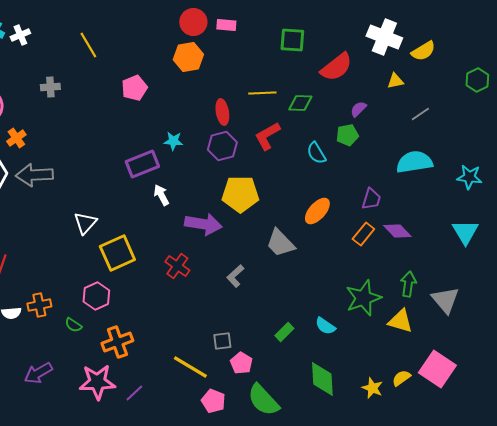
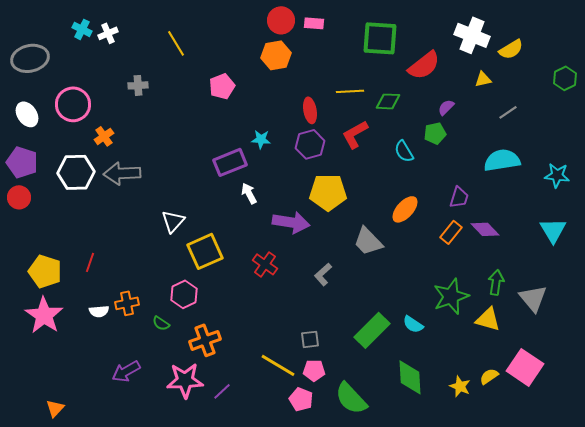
green square: (292, 40) -> (380, 38), size x1.4
green rectangle: (284, 332) -> (372, 330), size x1.8
pink pentagon: (241, 363) -> (314, 370), moved, turned -30

